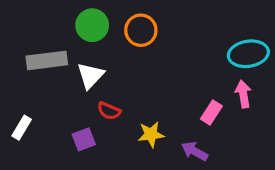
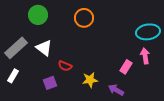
green circle: (92, 25) -> (38, 15), moved
gray rectangle: (47, 60) -> (16, 48), moved, turned -35
white triangle: (90, 76) -> (44, 48), moved, turned -36

